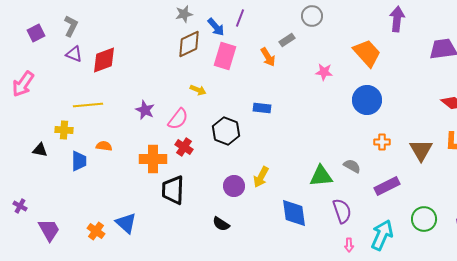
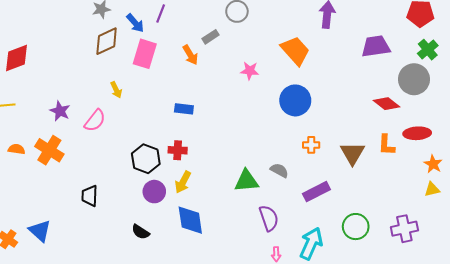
yellow arrow: (198, 90) -> (116, 90), turned 42
black hexagon: (226, 131) -> (146, 159), moved
red cross: (184, 147) -> (178, 150), moved, turned -30
orange cross: (153, 159) -> (49, 150), moved, turned 32
black trapezoid: (173, 190) -> (90, 196), size x0.7
blue diamond: (294, 213) -> (190, 220), moved

